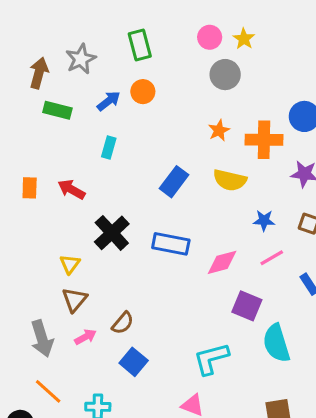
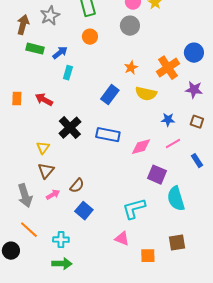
gray circle: (225, 75) -> (130, 26), moved
blue arrow: (109, 101) -> (60, 53), moved
orange star: (219, 130) -> (131, 68), moved
orange cross: (264, 140) -> (168, 68), turned -35

